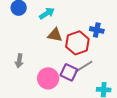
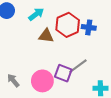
red hexagon: (77, 43) -> (68, 25), moved
gray arrow: (19, 61) -> (13, 80), moved, turned 136

